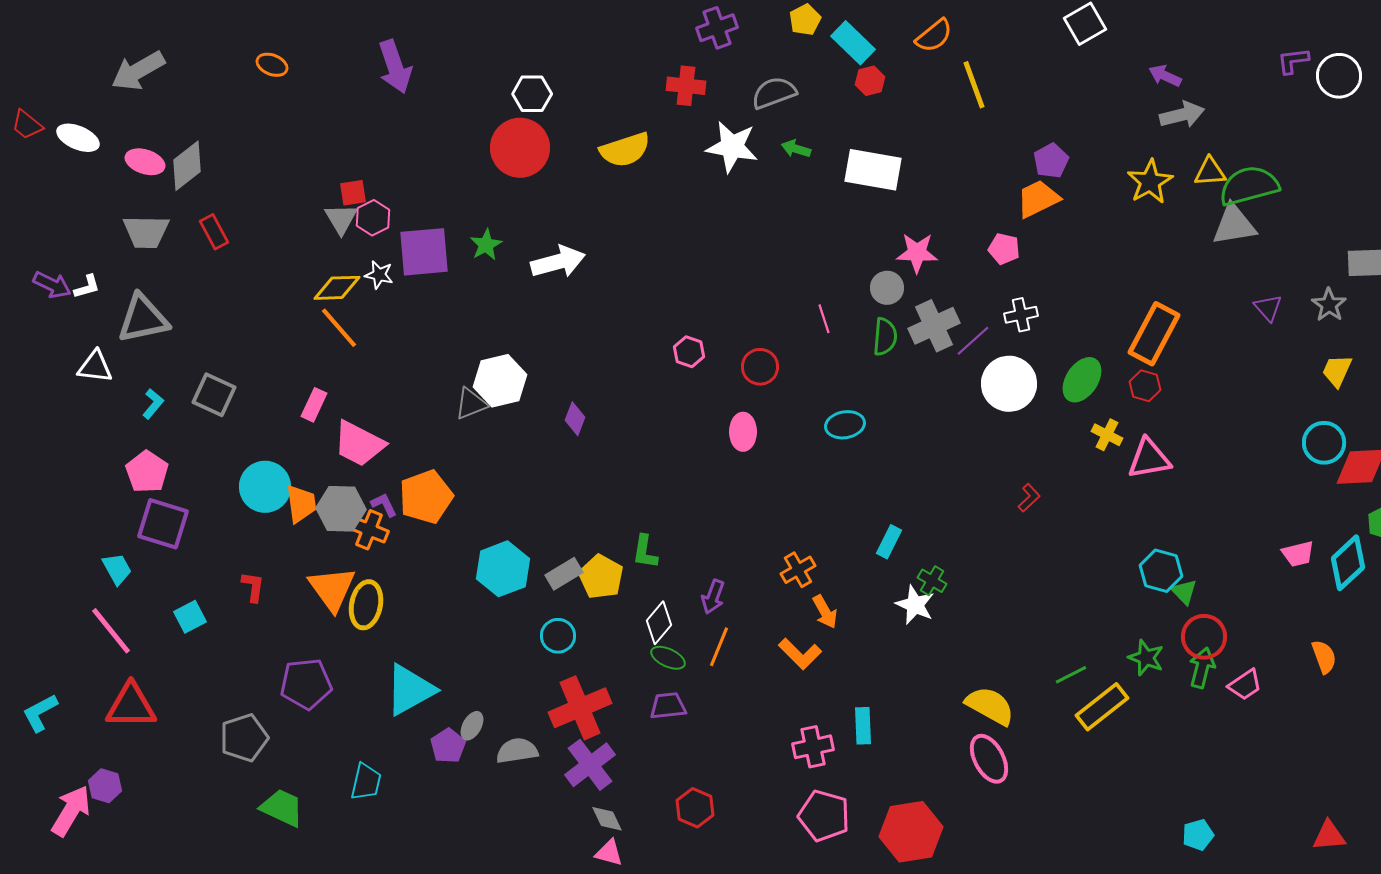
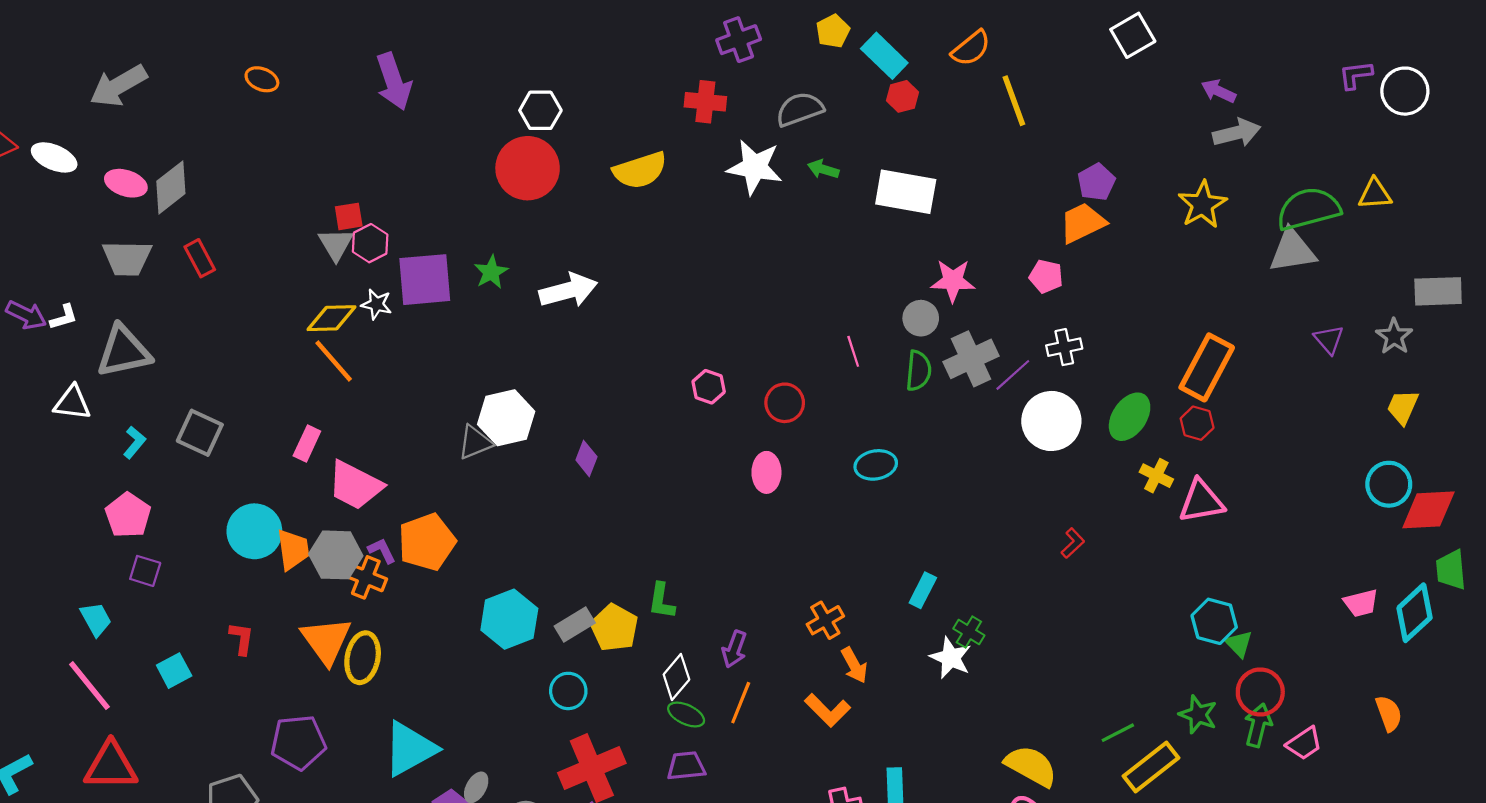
yellow triangle: (1210, 172) -> (1375, 194), moved
purple square: (163, 524) -> (145, 571), size x0.6

